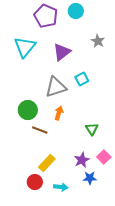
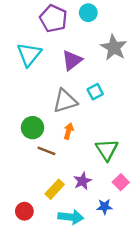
gray star: (98, 41) -> (114, 48), size x1.6
green triangle: (92, 129) -> (107, 150), size x1.5
purple star: (82, 160) -> (82, 181), moved
red circle: (35, 182) -> (24, 211), moved
cyan arrow: (61, 187) -> (71, 217), size x1.5

